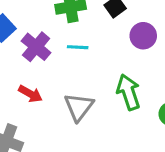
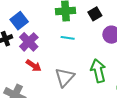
purple cross: (36, 47) -> (29, 42), moved

